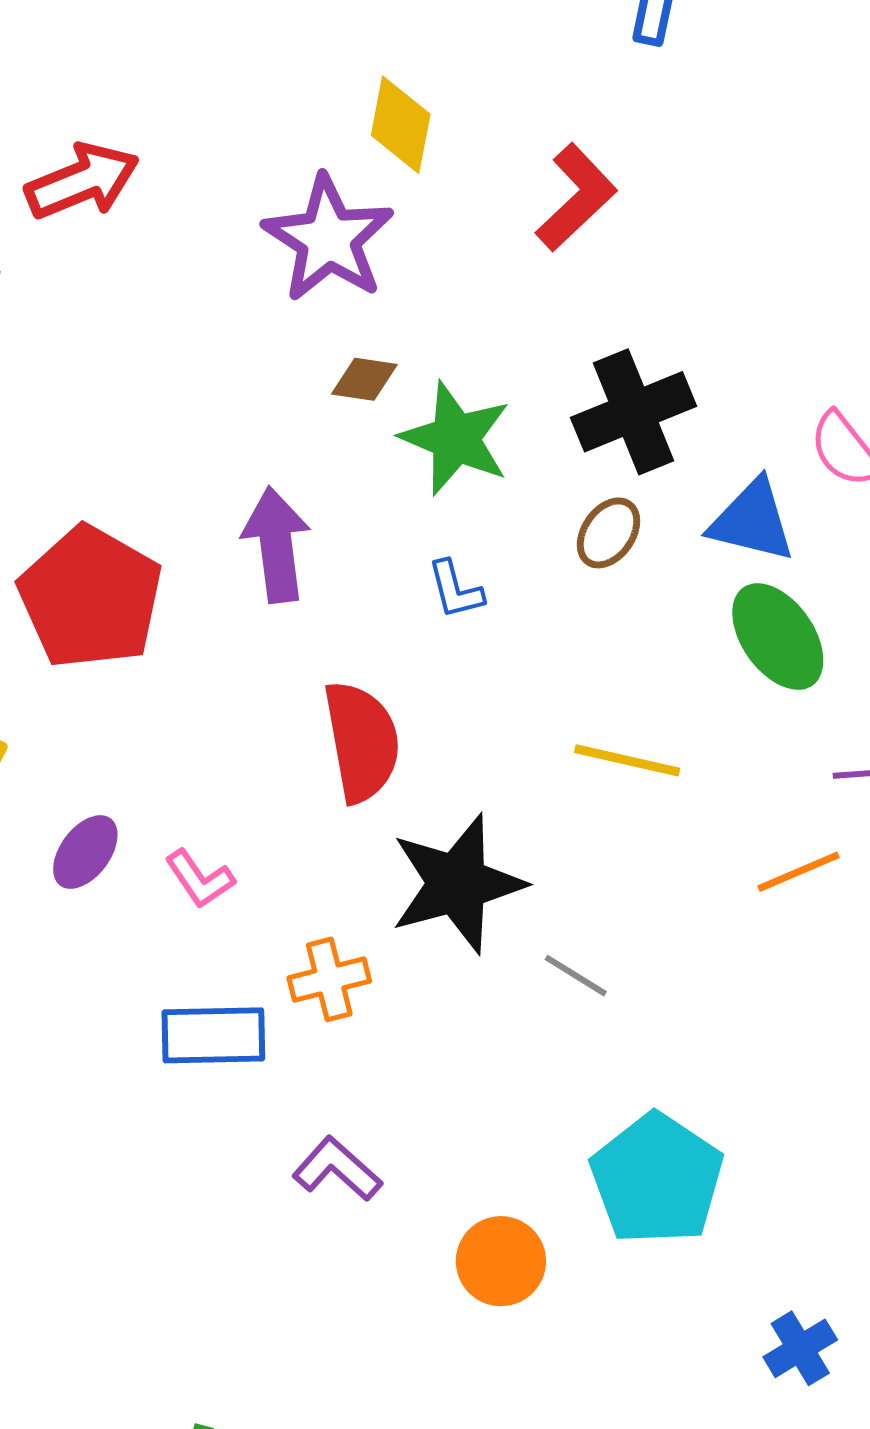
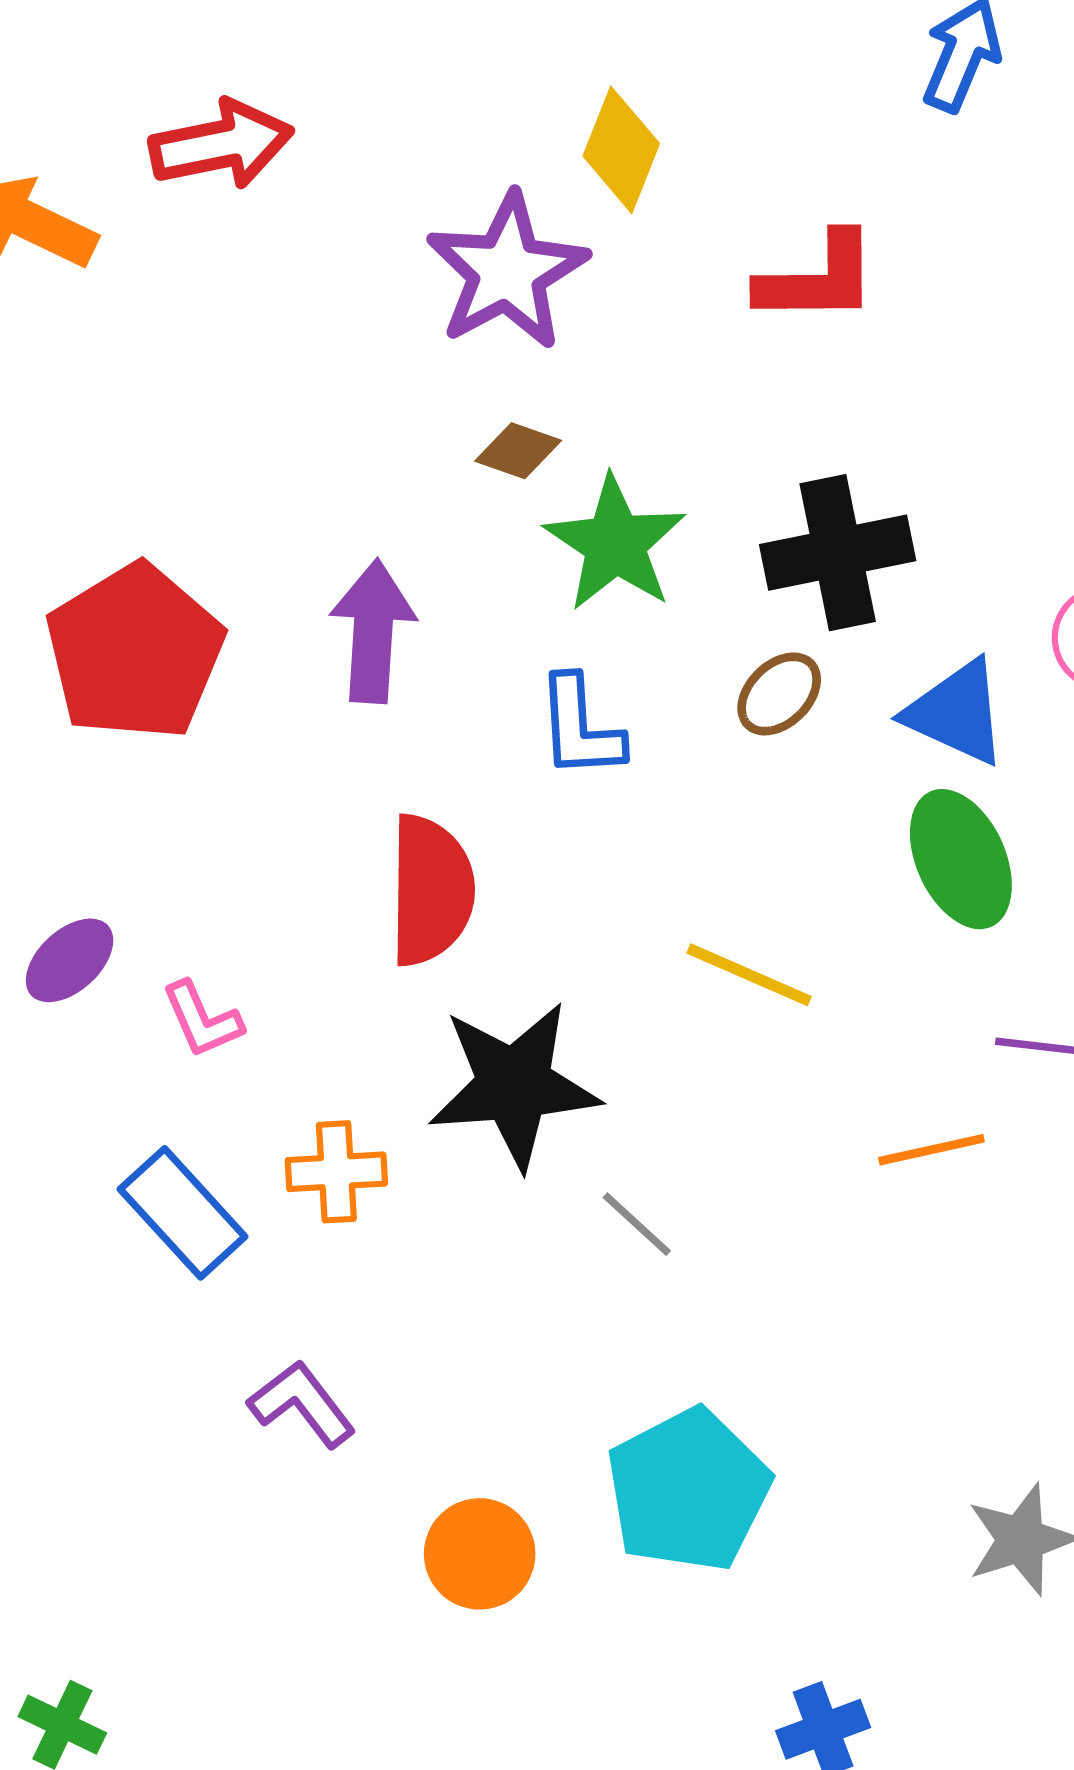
red L-shape: (576, 197) -> (818, 279), turned 32
blue L-shape: (455, 590) -> (580, 727), size x1.4
blue rectangle: (213, 1035) -> (183, 1213), turned 38

